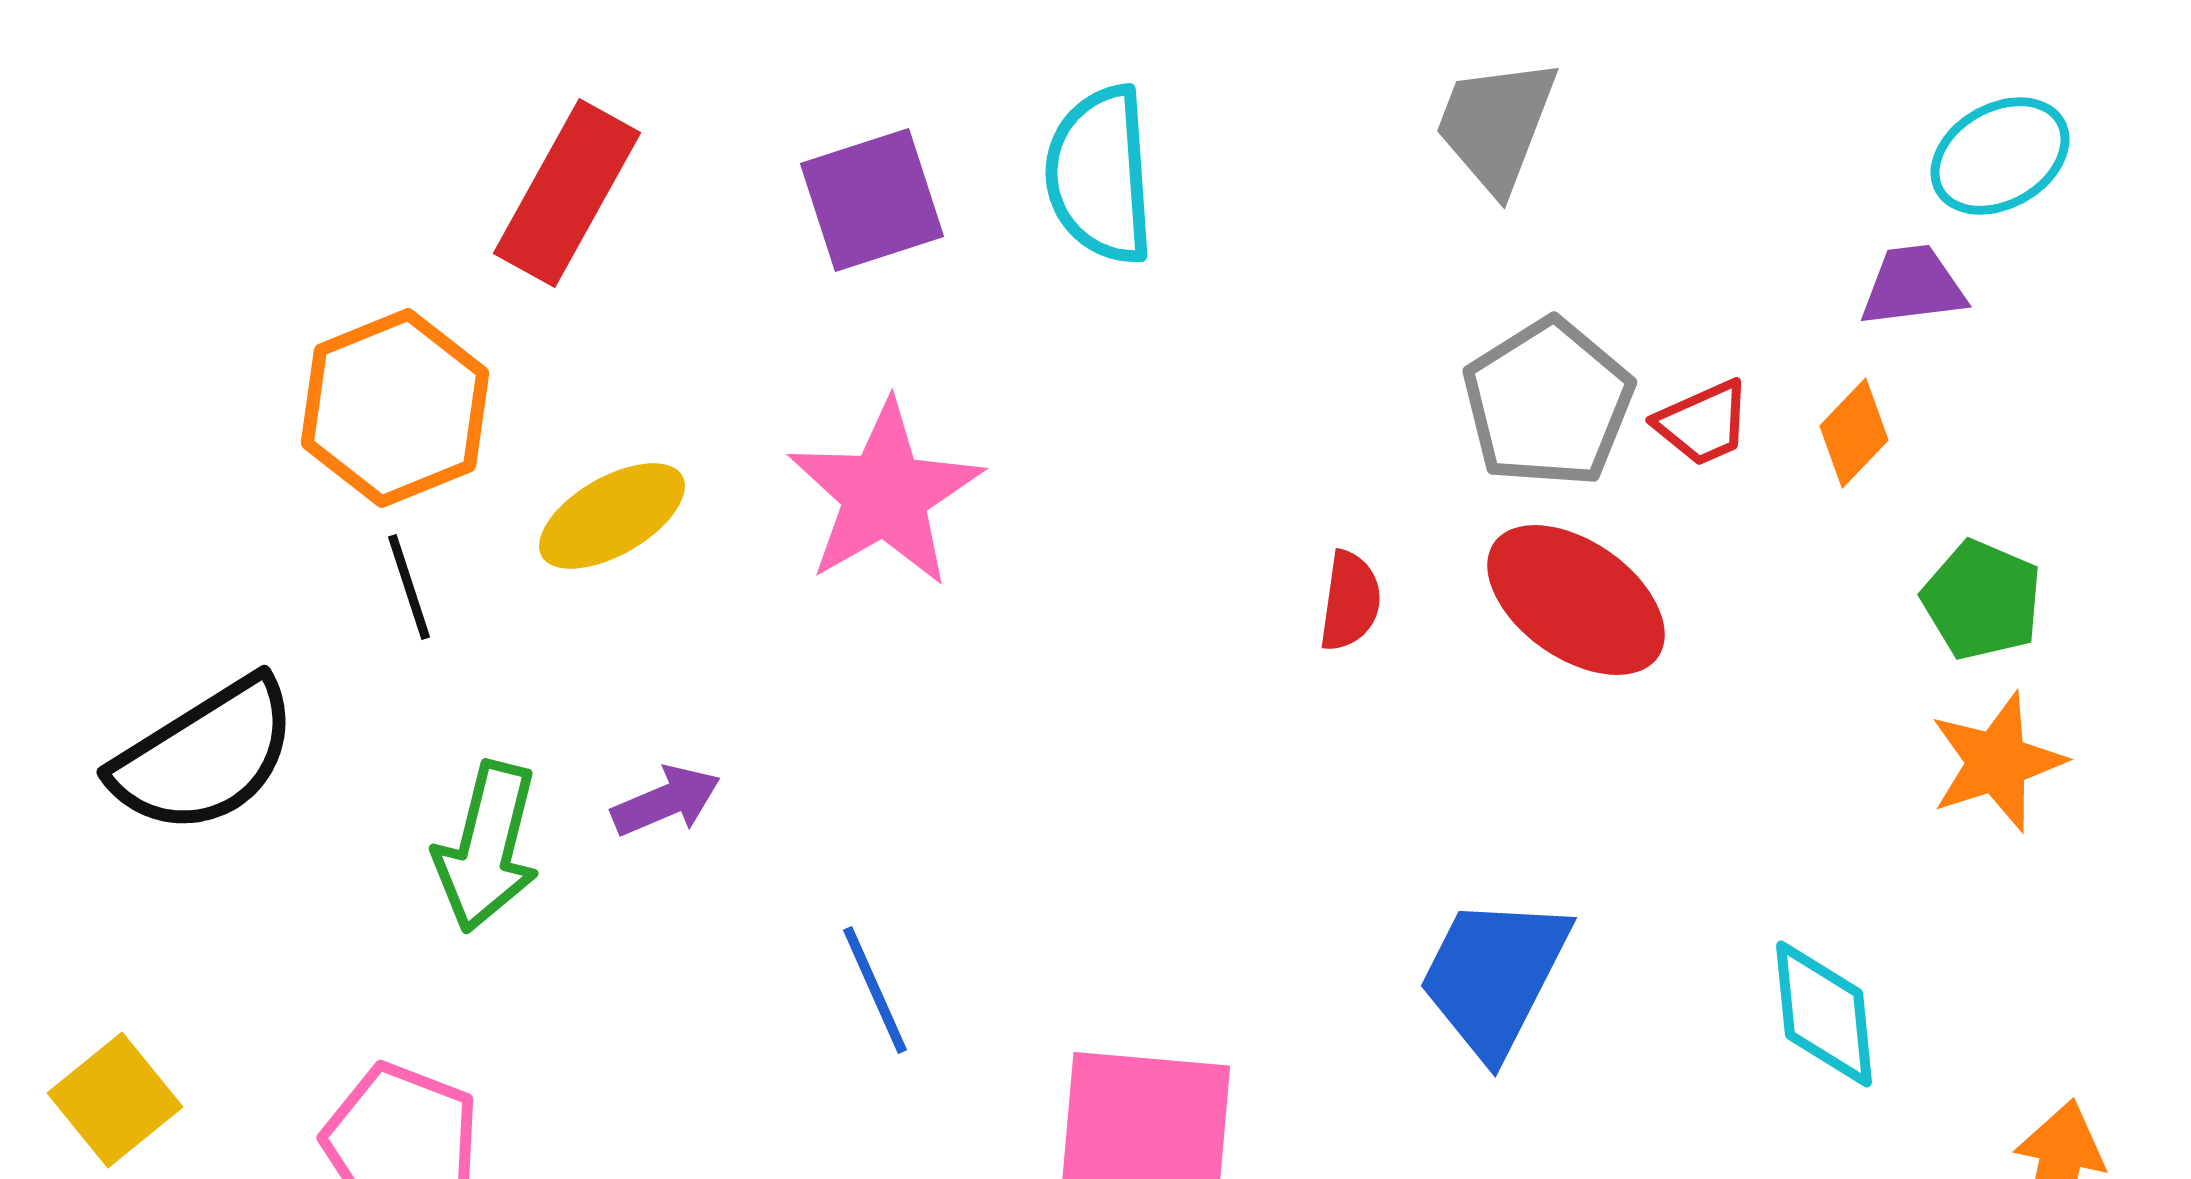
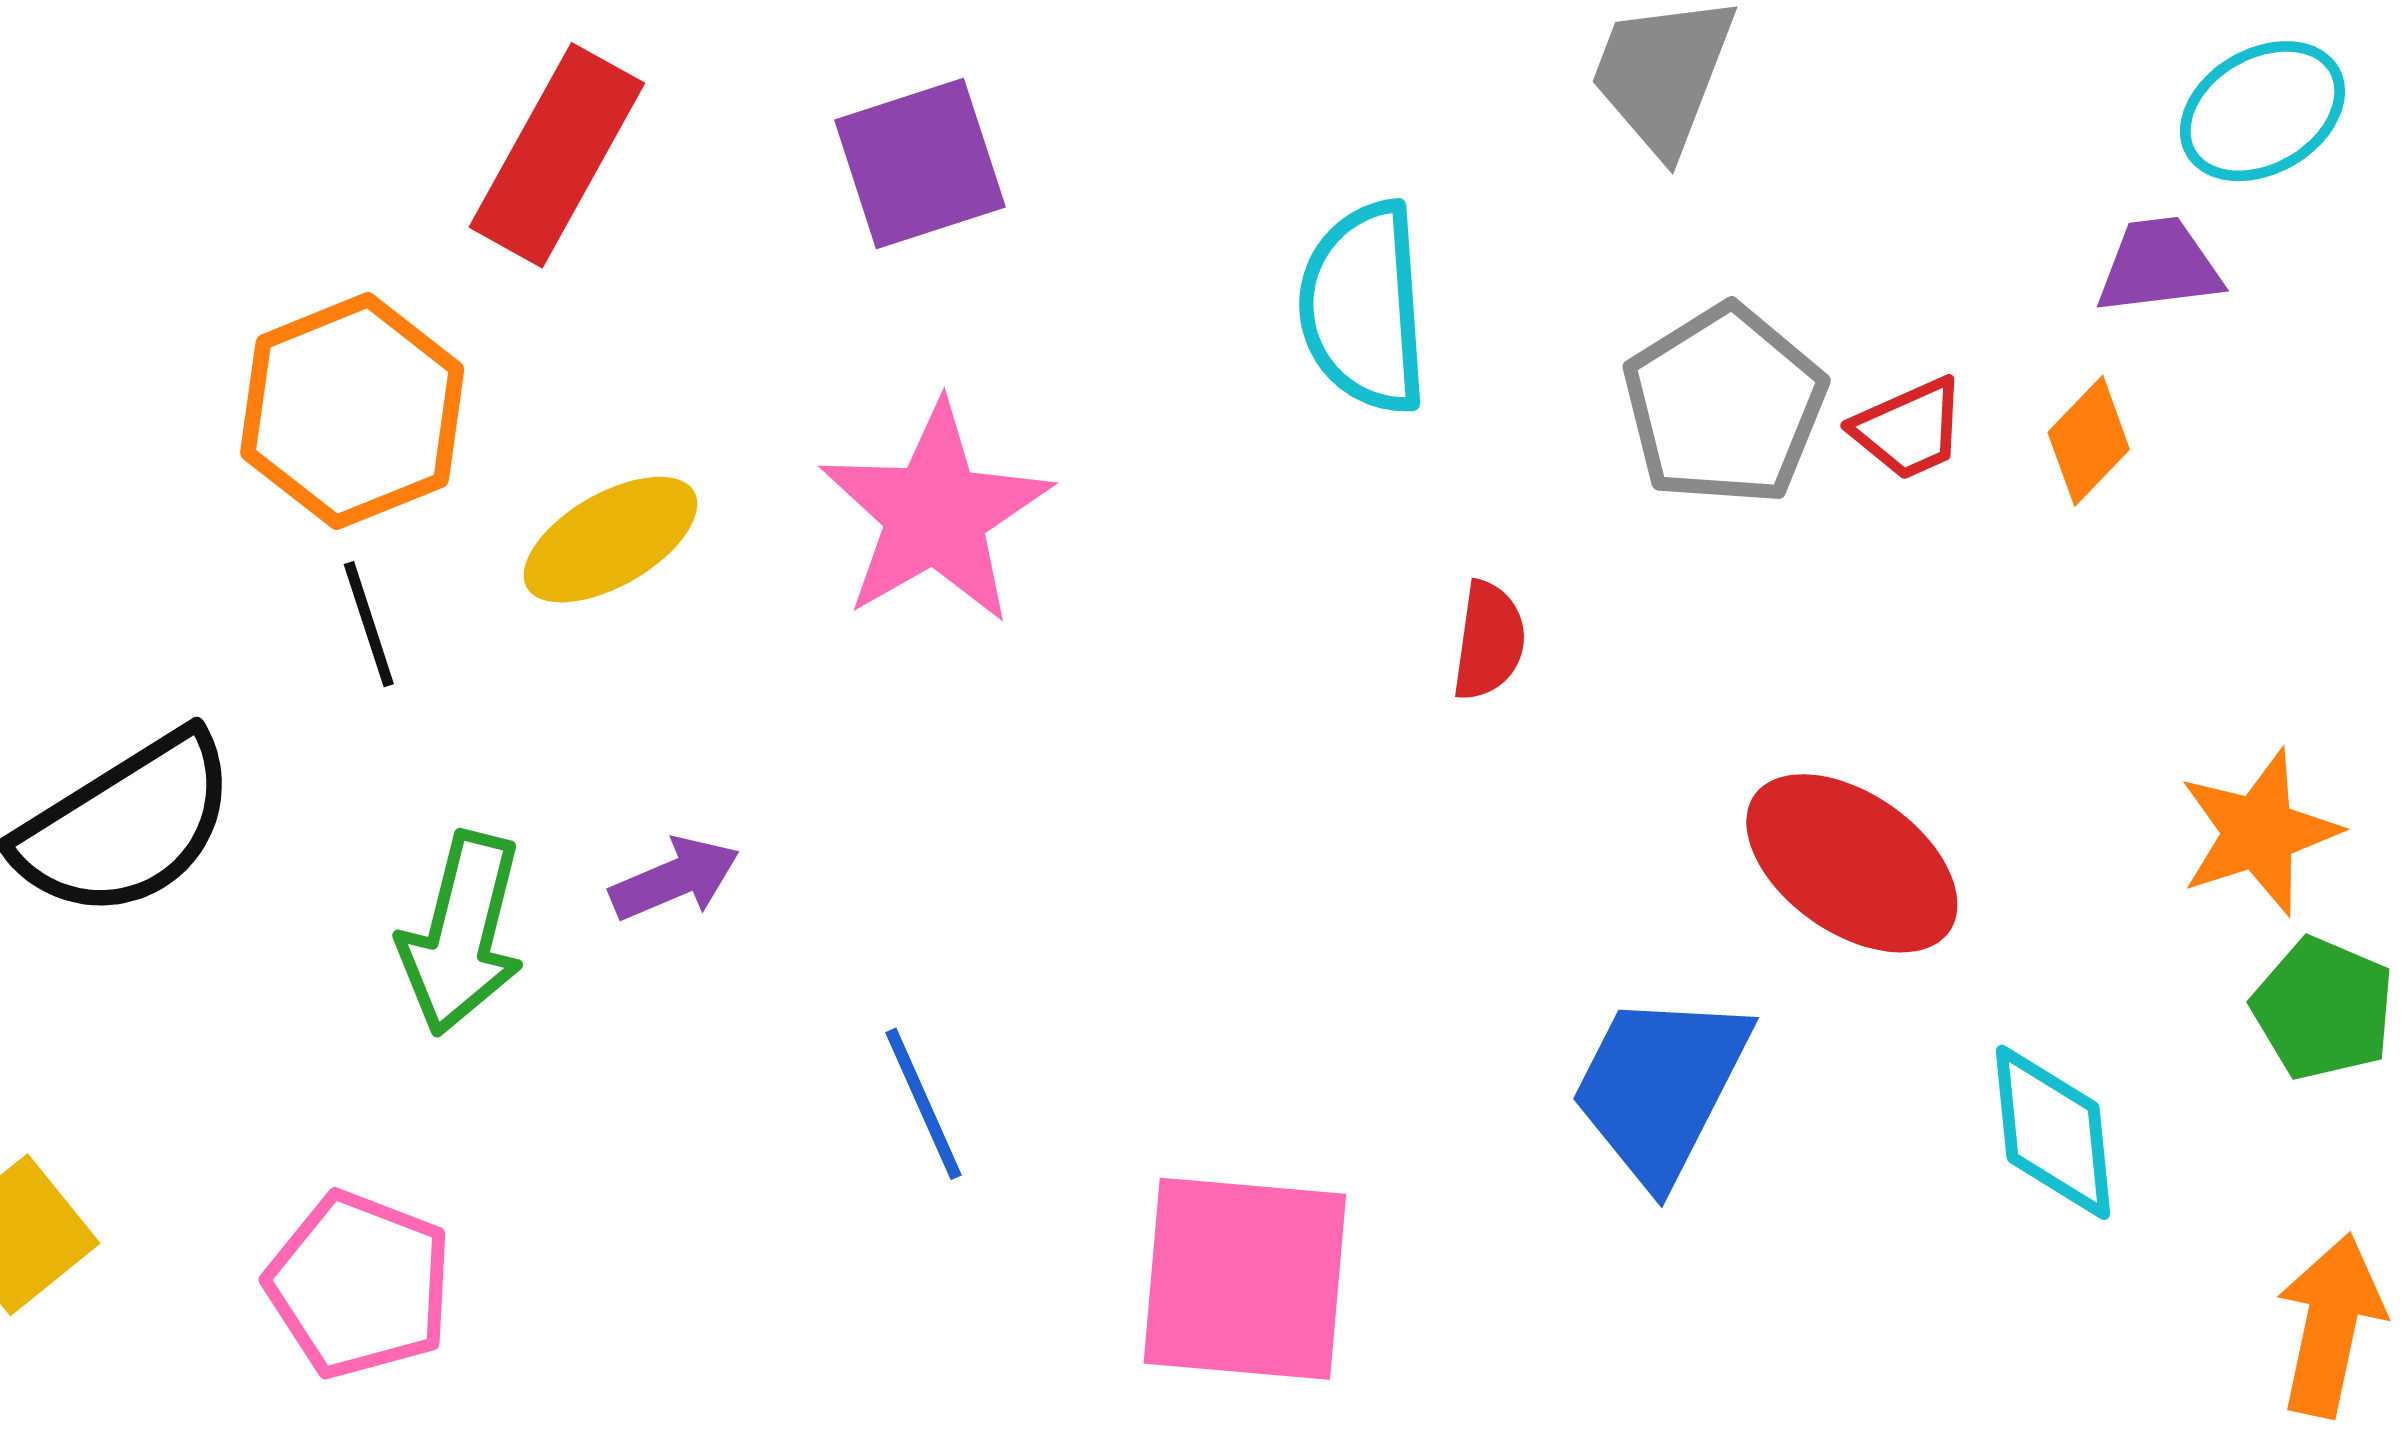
cyan semicircle: (1100, 175) -> (1364, 308), moved
red ellipse: (1576, 600) -> (1852, 863), moved
green pentagon: (1982, 600) -> (2323, 1009), moved

